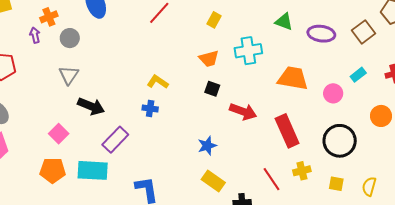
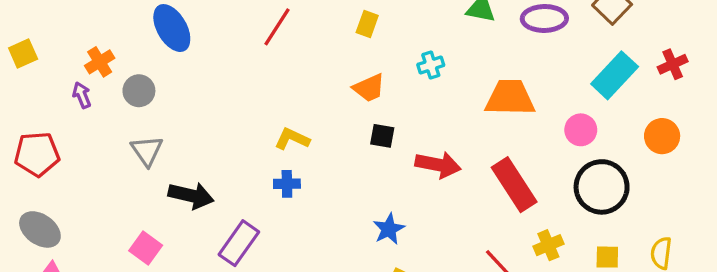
cyan cross: (248, 51) -> (431, 65), size x0.6
cyan rectangle: (358, 75) -> (615, 75), size x1.8
pink circle: (333, 93) -> (581, 130), moved

